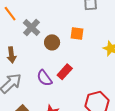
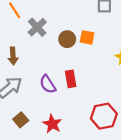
brown circle: (52, 42) -> (67, 39), moved
red rectangle: (65, 72) -> (71, 79), turned -56

